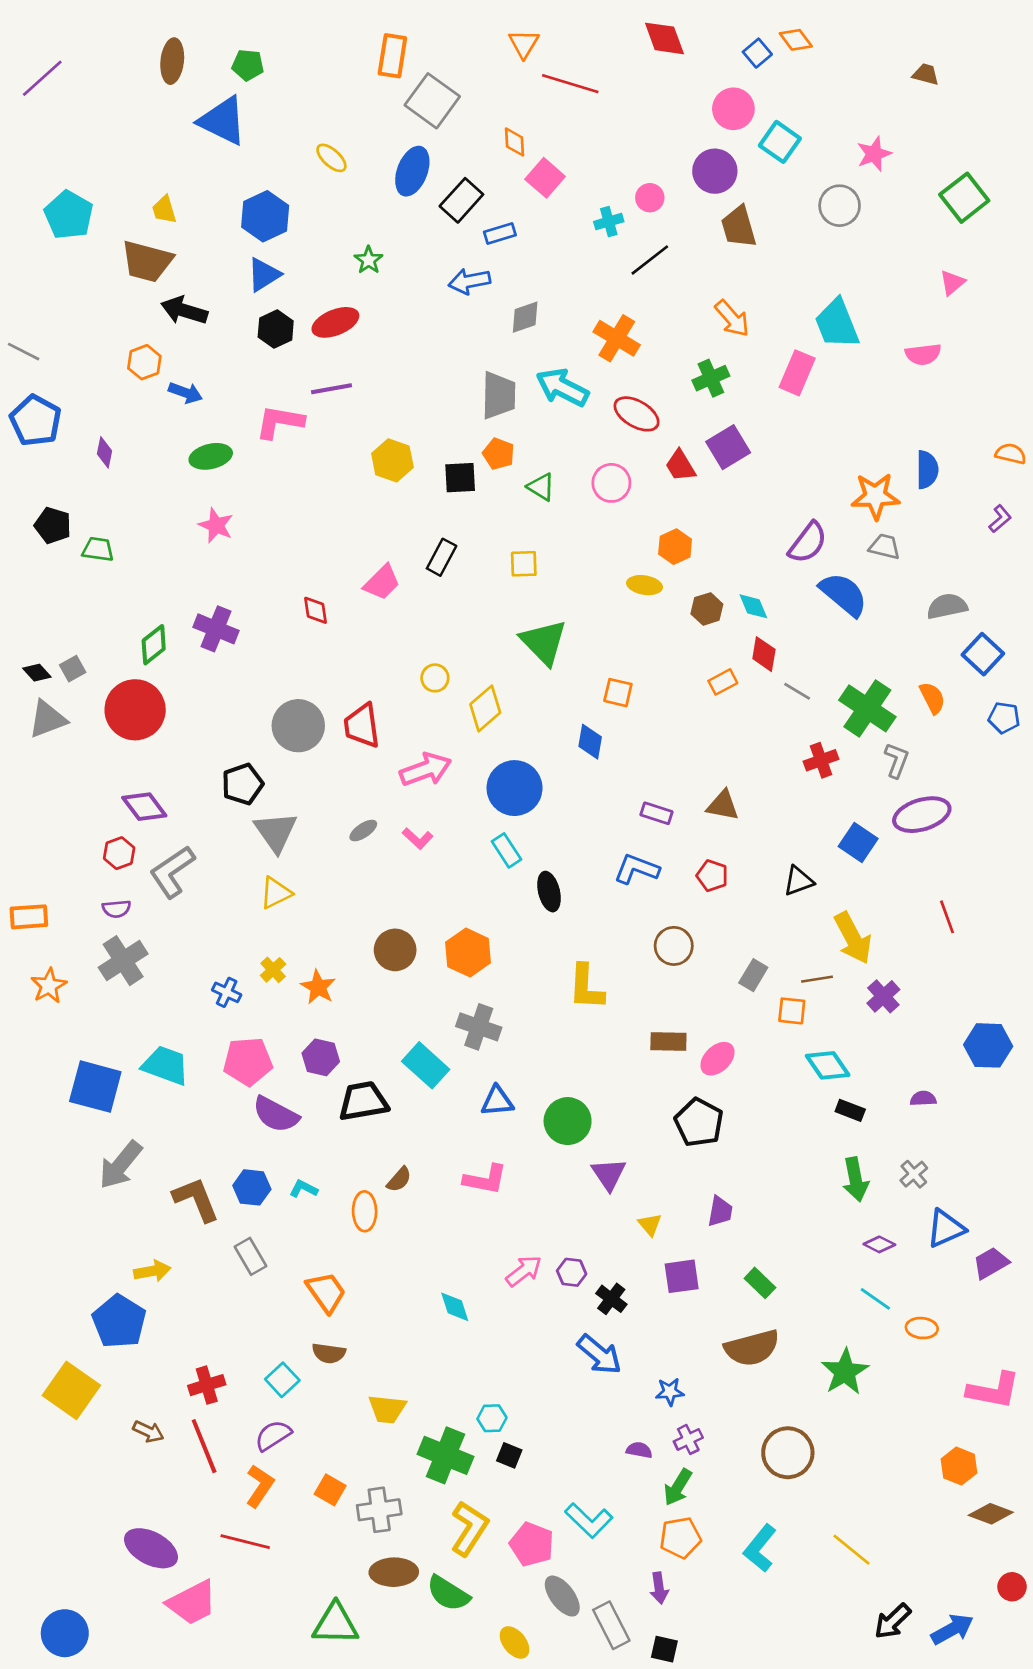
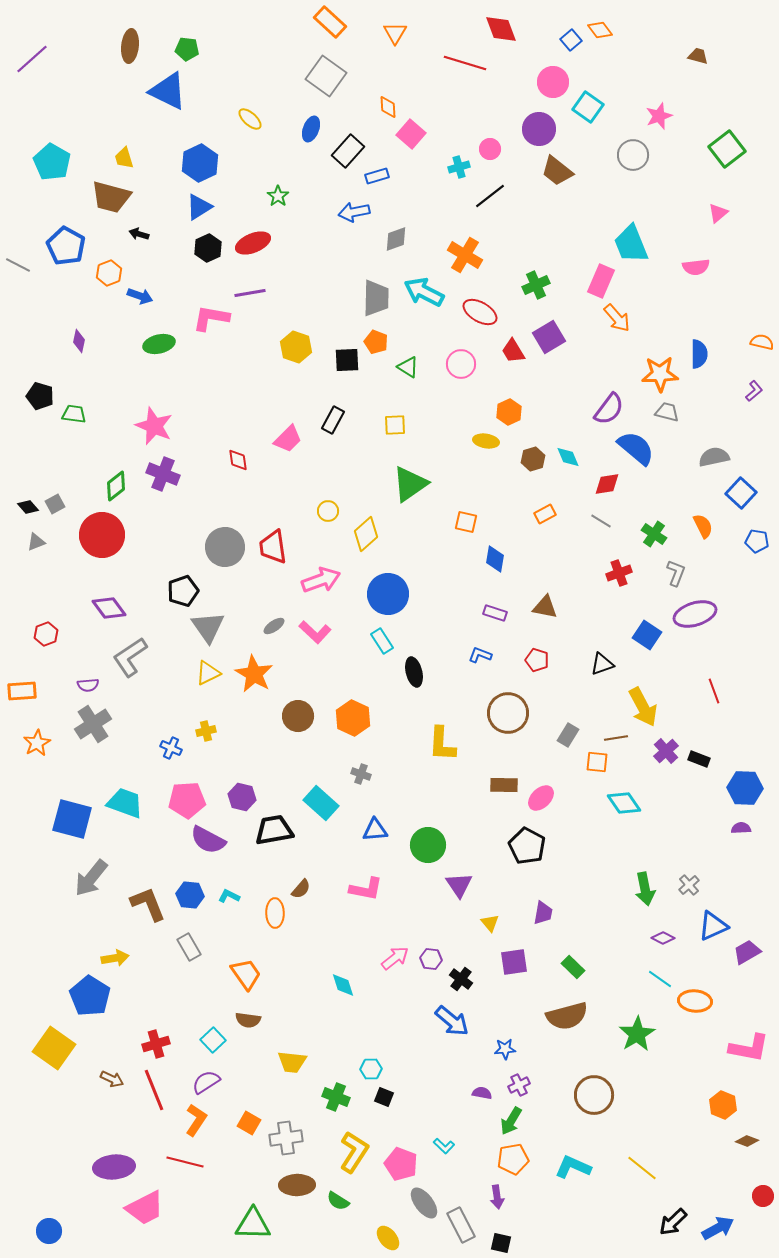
orange rectangle: (392, 56) -> (330, 22), moved, turned -56
red line: (570, 84) -> (465, 63), moved
blue ellipse: (412, 171) -> (311, 129), size x0.7
brown trapezoid: (739, 227) -> (557, 171), turned -36
black arrow: (184, 310) -> (139, 234), size x0.6
orange arrow: (732, 318) -> (617, 318), moved
blue pentagon: (36, 421) -> (66, 246), moved
pink star: (216, 525) -> (154, 426), moved, size x1.4
green triangle: (544, 642) -> (410, 484), turned 39
red diamond: (764, 654) -> (607, 484), moved, turned 72
green cross: (867, 708) -> (654, 534), size x0.6
gray triangle: (48, 719) -> (36, 542), size x0.6
blue diamond: (590, 742) -> (495, 559), moved
pink L-shape: (418, 838) -> (315, 632), size x1.4
red hexagon: (119, 853) -> (46, 634), moved
blue L-shape: (637, 869) -> (480, 655), size x0.7
brown circle: (674, 946) -> (508, 713), size x1.4
yellow cross: (273, 970) -> (206, 731), turned 30
orange star: (318, 987) -> (254, 674), moved, size x1.4
gray cross: (479, 1027) -> (361, 774), size x0.6
purple semicircle: (923, 1099) -> (741, 828), moved
black rectangle: (850, 1110) -> (699, 759), moved
orange ellipse: (922, 1328) -> (695, 1001), size x1.4
green cross: (446, 1455) -> (336, 1097), size x0.7
brown diamond: (991, 1514) -> (747, 1141), size x0.7
cyan L-shape: (589, 1520) -> (444, 1146), size x0.6
purple ellipse: (151, 1548) -> (114, 1167), turned -33
cyan L-shape: (760, 1548) -> (573, 1167), turned 75
green semicircle: (448, 1593) -> (338, 1201), size x0.7
blue circle: (65, 1633) -> (49, 1231), size x0.7

